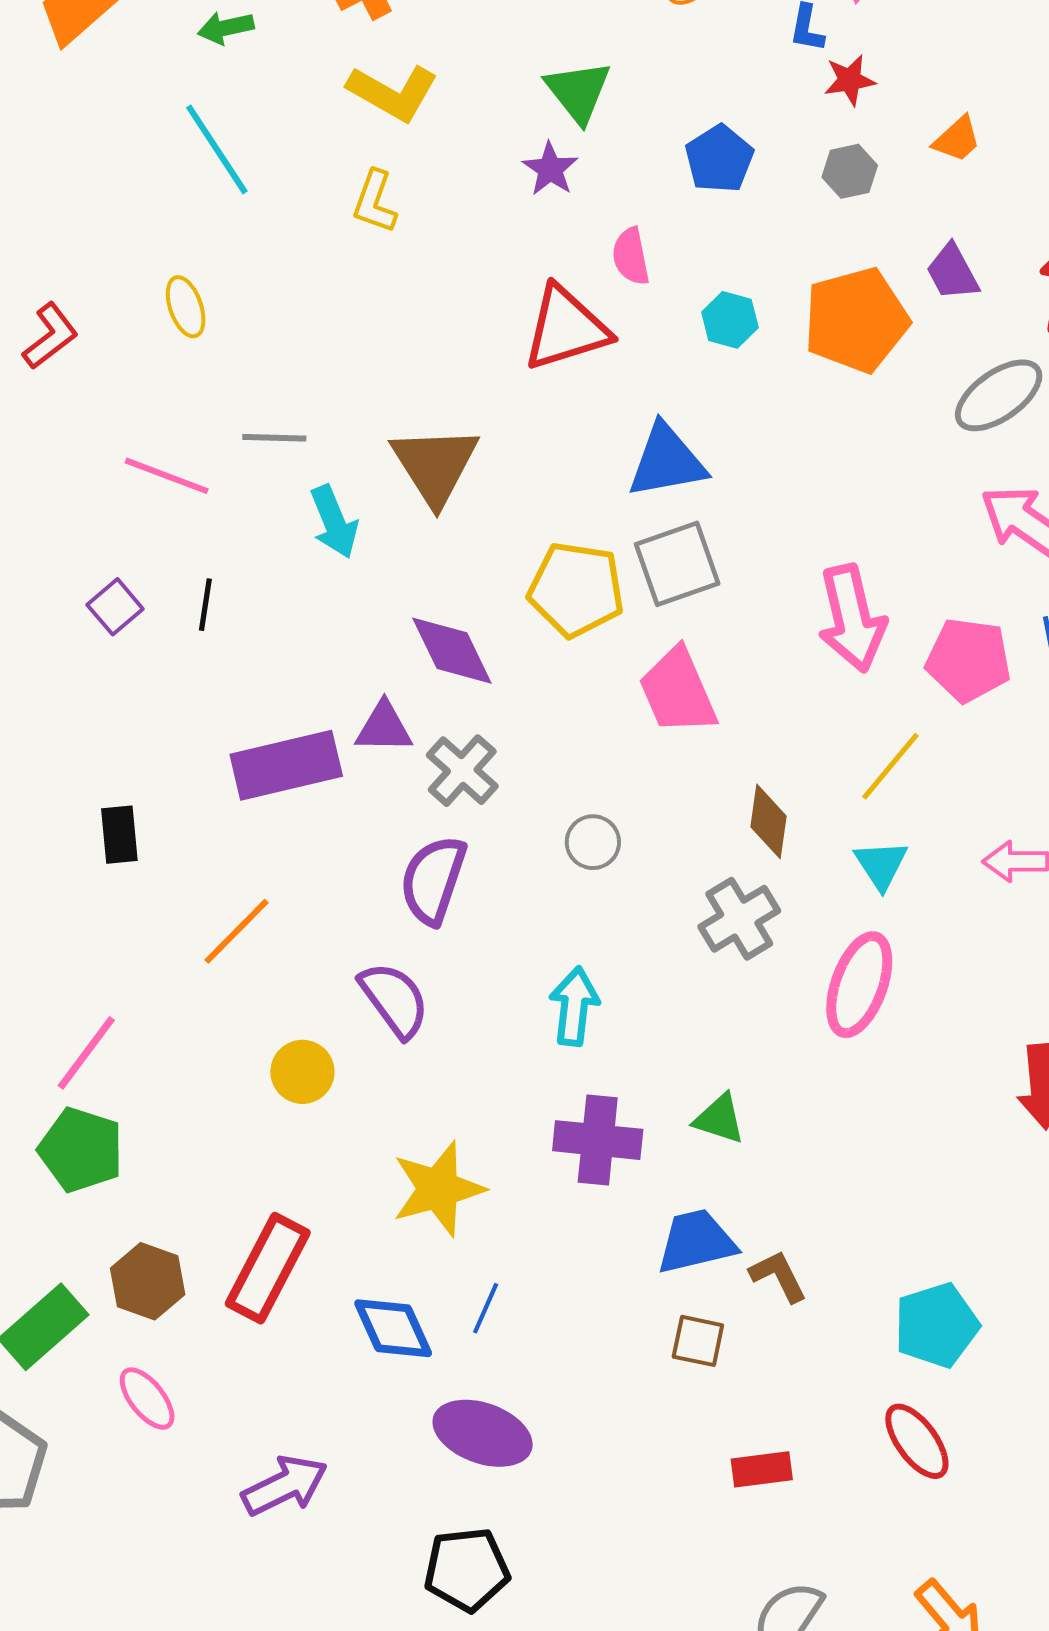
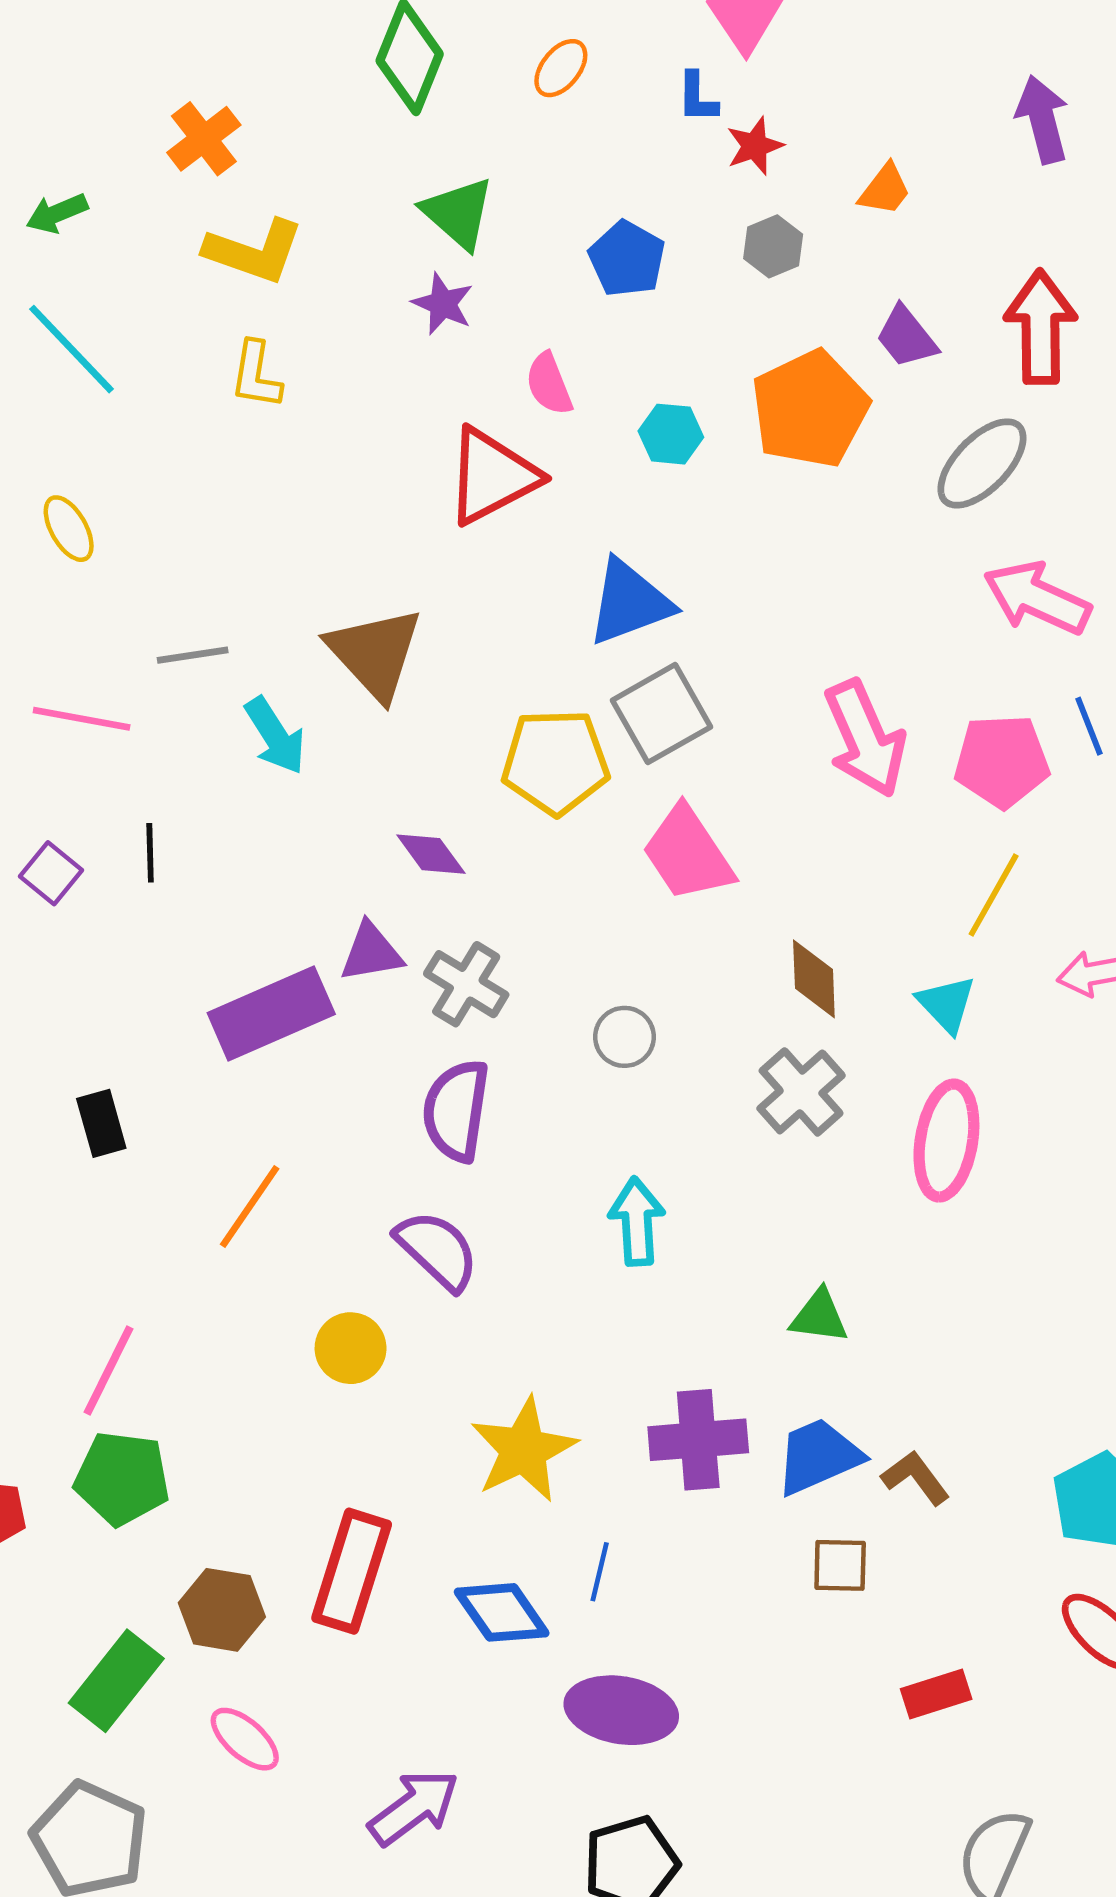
purple diamond: (452, 651) -> (431, 854), size x0.7
yellow line: (890, 766) -> (994, 895), moved
purple cross: (598, 1140) -> (698, 1440), moved

